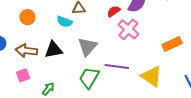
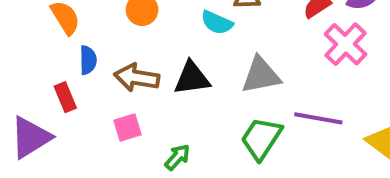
gray triangle: (87, 47) -> (261, 75), turned 35

